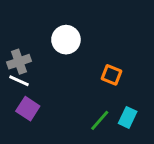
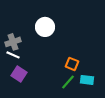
orange square: (111, 75) -> (72, 64), moved
cyan rectangle: (128, 117) -> (87, 80), turned 72

